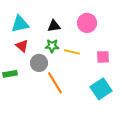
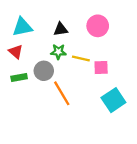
red triangle: (22, 46) -> (16, 52), moved
pink square: (103, 57) -> (101, 67), moved
green rectangle: (10, 74) -> (19, 78), moved

